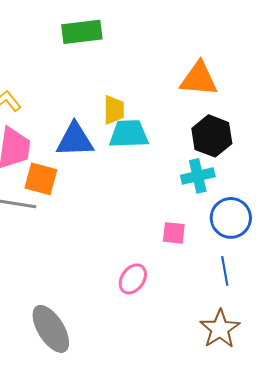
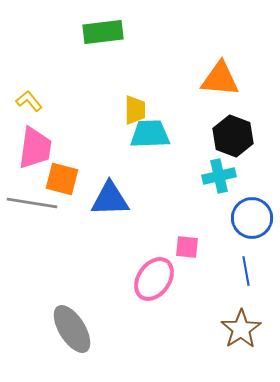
blue triangle: (75, 140) -> (110, 199), moved
pink square: (174, 233) -> (187, 247), moved
pink ellipse: (133, 279) -> (154, 279), size x1.4

